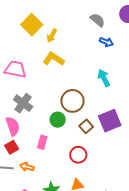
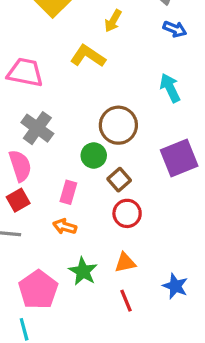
yellow arrow: (52, 36) -> (113, 21), moved
brown square: (86, 126) -> (119, 180), moved
orange arrow: (27, 167) -> (65, 227), moved

